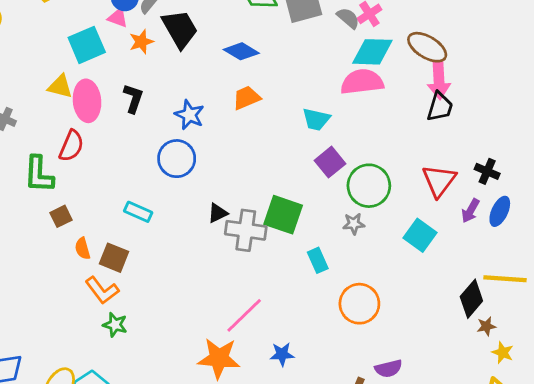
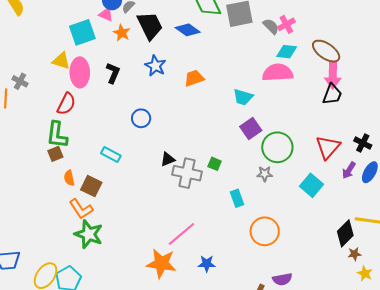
orange star: (141, 42) -> (122, 33), turned -30
blue diamond: (241, 51) -> (188, 30), moved
cyan diamond: (372, 52) -> (287, 52), size x0.7
blue star: (189, 115) -> (155, 66), moved
blue circle: (177, 159) -> (141, 118), size x0.7
green L-shape: (39, 174) -> (57, 135), moved
green square: (283, 215) -> (215, 164), size x0.5
green star: (115, 325) -> (89, 234), size x1.6

